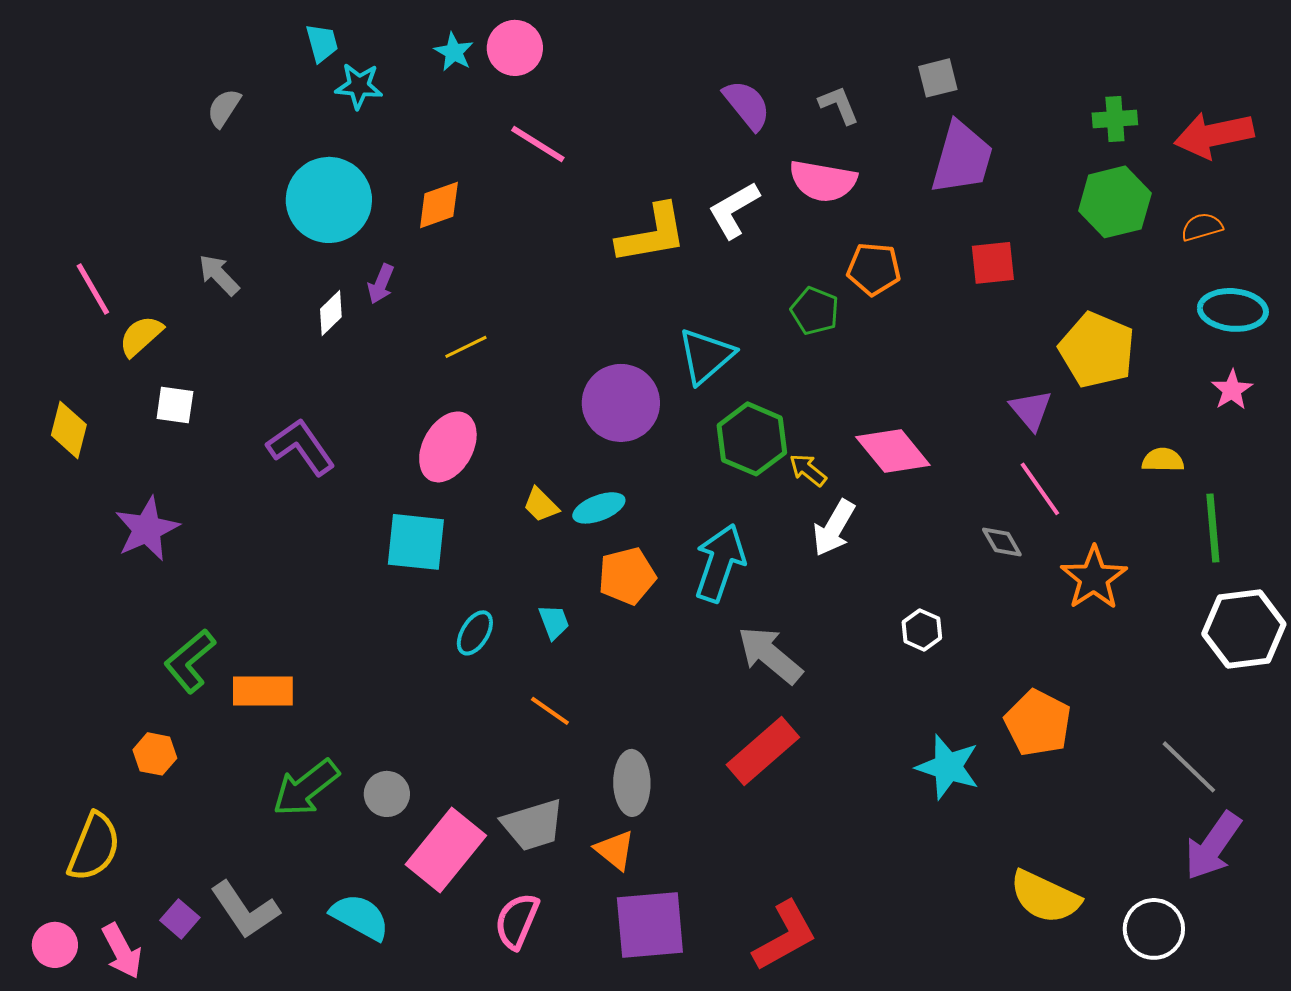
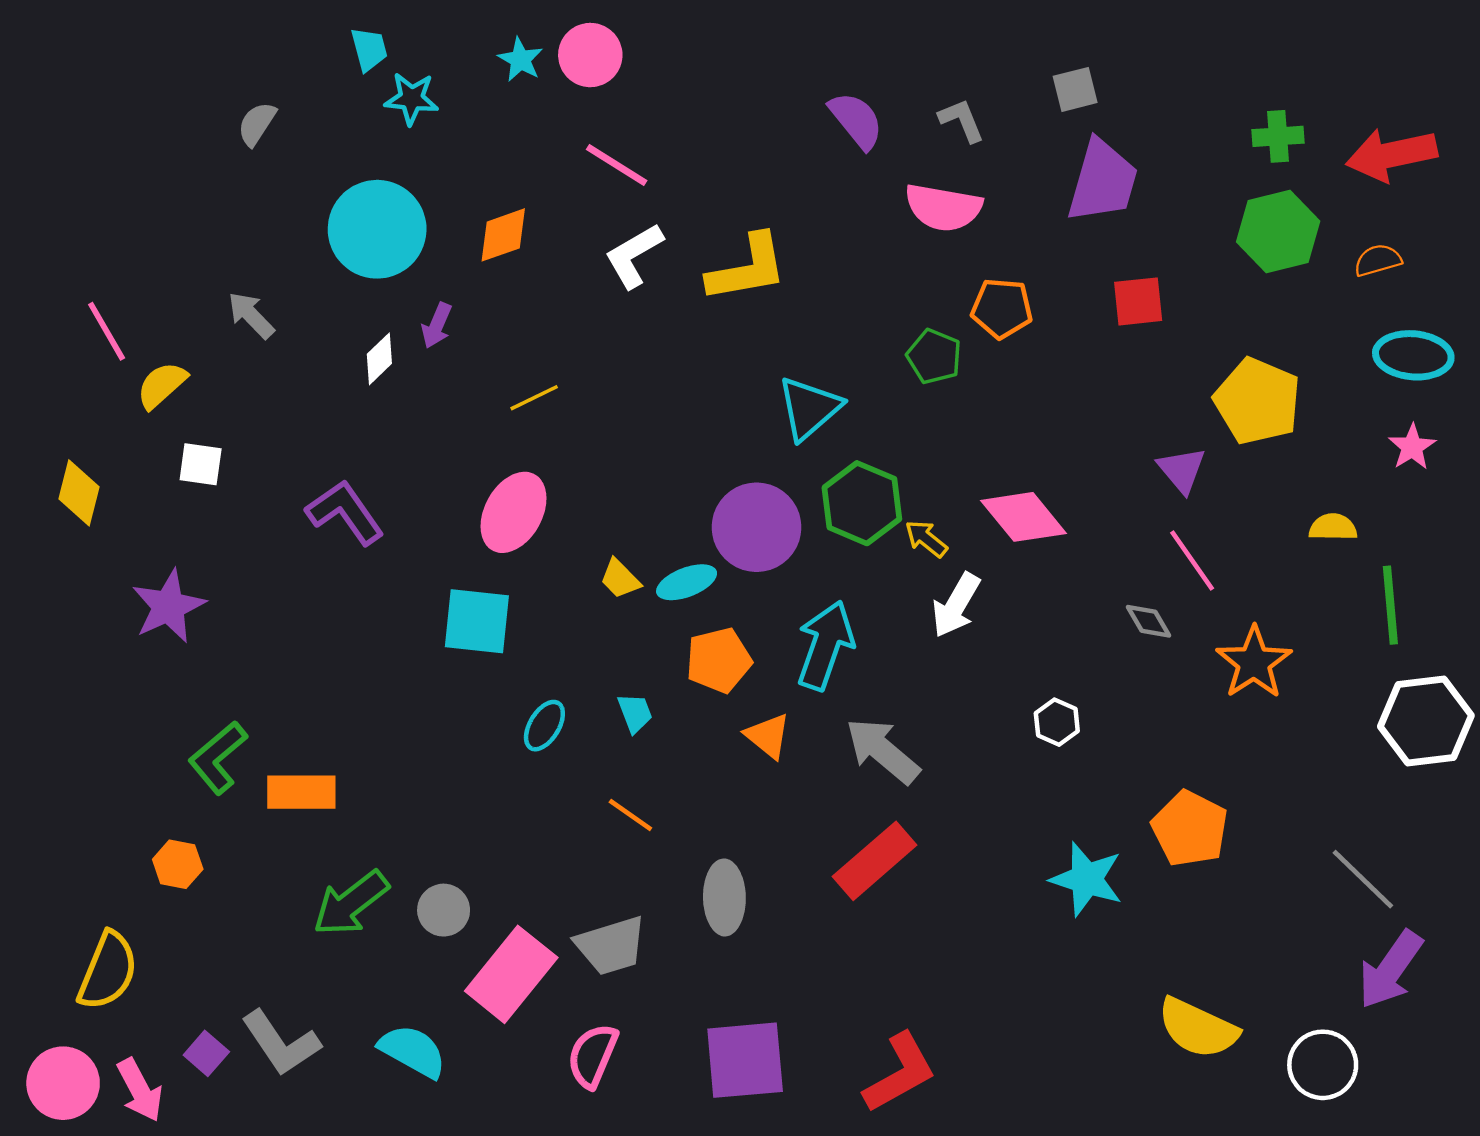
white L-shape: (734, 210) -> (634, 256), moved
purple circle: (621, 403) -> (756, 527), moved
orange triangle: (615, 850) -> (768, 736), moved
pink circle: (55, 945) -> (63, 1083), size x1.4

